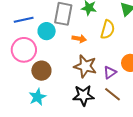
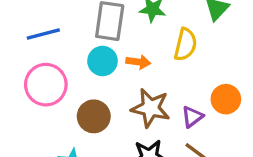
cyan circle: (47, 31) -> (103, 61), moved
brown circle: (41, 71) -> (94, 116), moved

